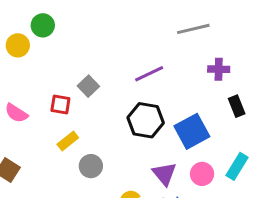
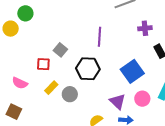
purple line: (149, 74) -> (99, 37), turned -54
pink semicircle: (16, 113) -> (20, 83), moved
black hexagon: (146, 120) -> (88, 69), moved
gray circle: (91, 166) -> (70, 94), moved

